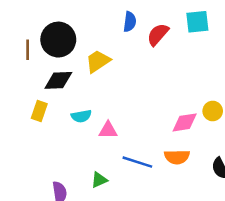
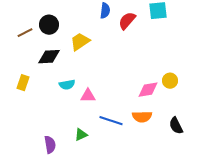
black circle: (58, 40) -> (49, 25), size x0.7
brown line: (28, 50) -> (25, 33), turned 63
yellow rectangle: (39, 111) -> (23, 83), moved

